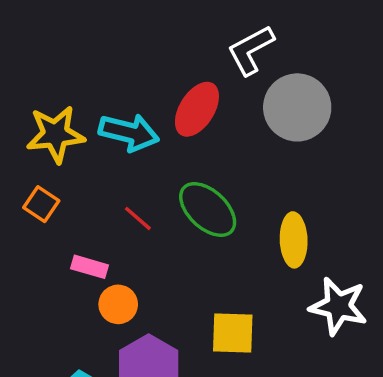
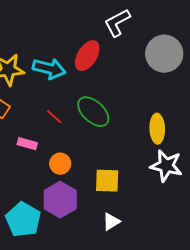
gray circle: (297, 107) -> (164, 54), moved
yellow ellipse: (294, 240) -> (157, 129), moved
orange circle: (118, 304) -> (60, 164), moved

